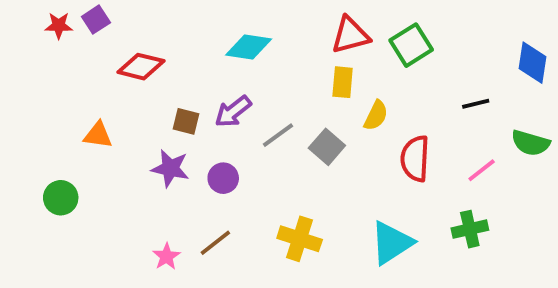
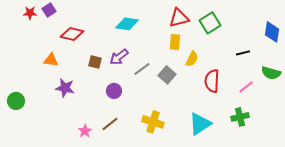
orange triangle: (98, 135) -> (51, 60), moved
purple star: (170, 168) -> (65, 88), moved
green circle: (61, 198) -> (16, 101), moved

